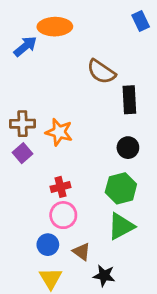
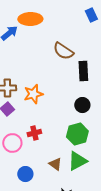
orange star: (59, 132) -> (33, 94), turned -30
pink circle: (63, 215) -> (12, 143), moved
brown triangle: (82, 252) -> (55, 164), moved

